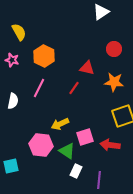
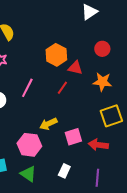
orange hexagon: (44, 56) -> (56, 55), moved
green triangle: (67, 151) -> (28, 174), moved
purple line: (99, 180) -> (97, 178), moved

